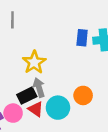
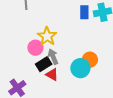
cyan circle: (58, 108) -> (80, 68), moved
pink circle: (13, 113) -> (35, 48), moved

